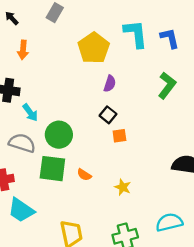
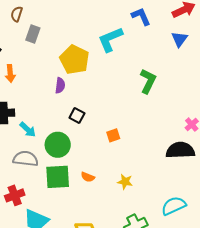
cyan L-shape: (136, 34) -> (110, 39), turned -96
blue L-shape: (170, 38) -> (141, 16), moved
purple semicircle: (110, 84) -> (60, 85), moved
black square: (108, 115) -> (77, 116), moved

